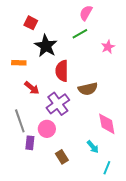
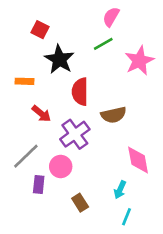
pink star: (108, 47) -> (139, 61), size x1.6
gray line: (20, 121) -> (26, 156), turned 65
cyan arrow: (93, 147) -> (120, 190), turned 64
cyan line: (107, 168) -> (126, 217), moved

